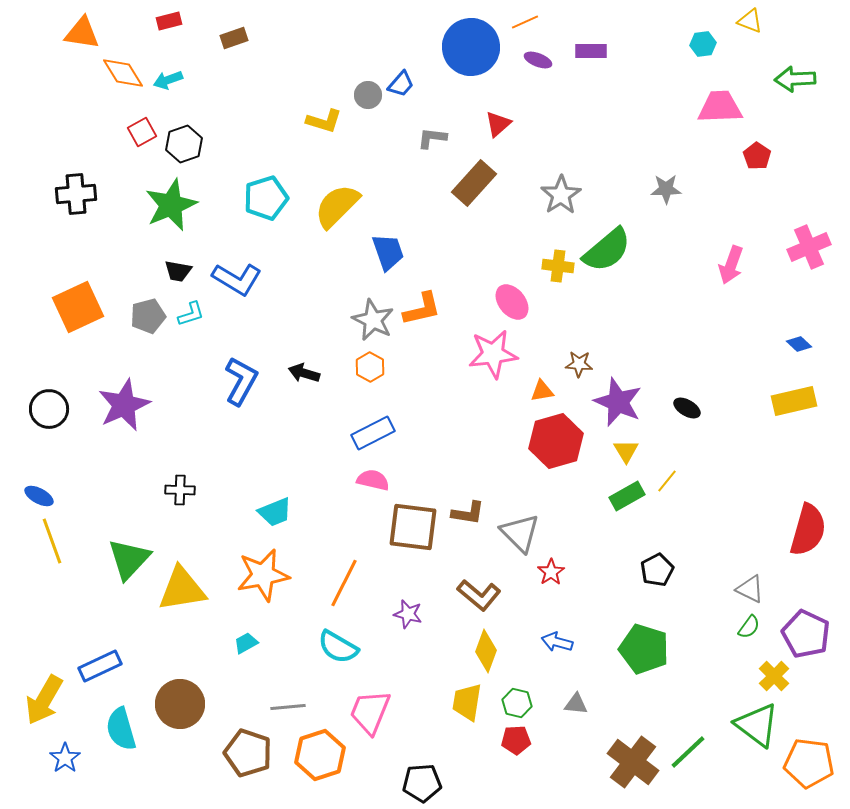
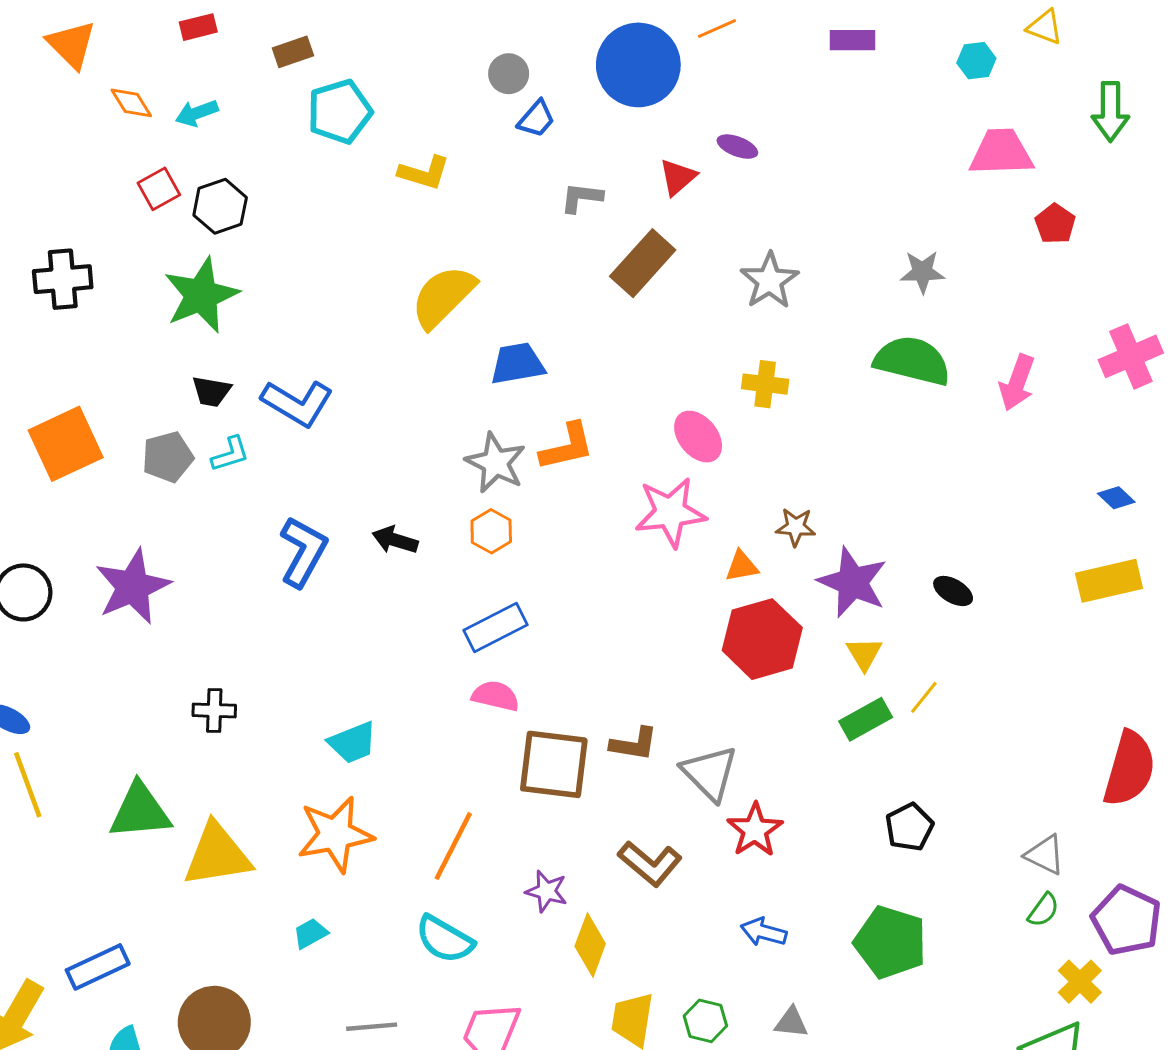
orange triangle: (82, 33) -> (71, 45), turned 36
purple rectangle: (591, 51) -> (853, 40), moved
purple ellipse: (538, 60) -> (737, 147), moved
orange diamond: (123, 73) -> (131, 103), size x0.7
green arrow: (795, 79) -> (1110, 112), turned -87
gray circle: (368, 95) -> (509, 74), moved
cyan pentagon: (266, 198) -> (340, 112), moved
green semicircle: (607, 250) -> (912, 361), moved, turned -126
blue trapezoid: (388, 252) -> (517, 364), turned -81
green triangle: (129, 559) -> (140, 811), turned 42
red star: (551, 572) -> (755, 830), size x1.4
yellow diamond: (486, 651) -> (590, 945), moved

